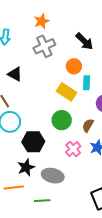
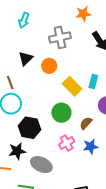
orange star: (42, 21) -> (83, 14), moved
orange circle: (74, 66) -> (49, 66), moved
black triangle: (15, 74) -> (26, 58), turned 35

